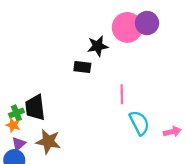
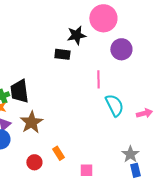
purple circle: (147, 23) -> (121, 49), moved
brown star: (48, 142) -> (31, 122), turned 30

